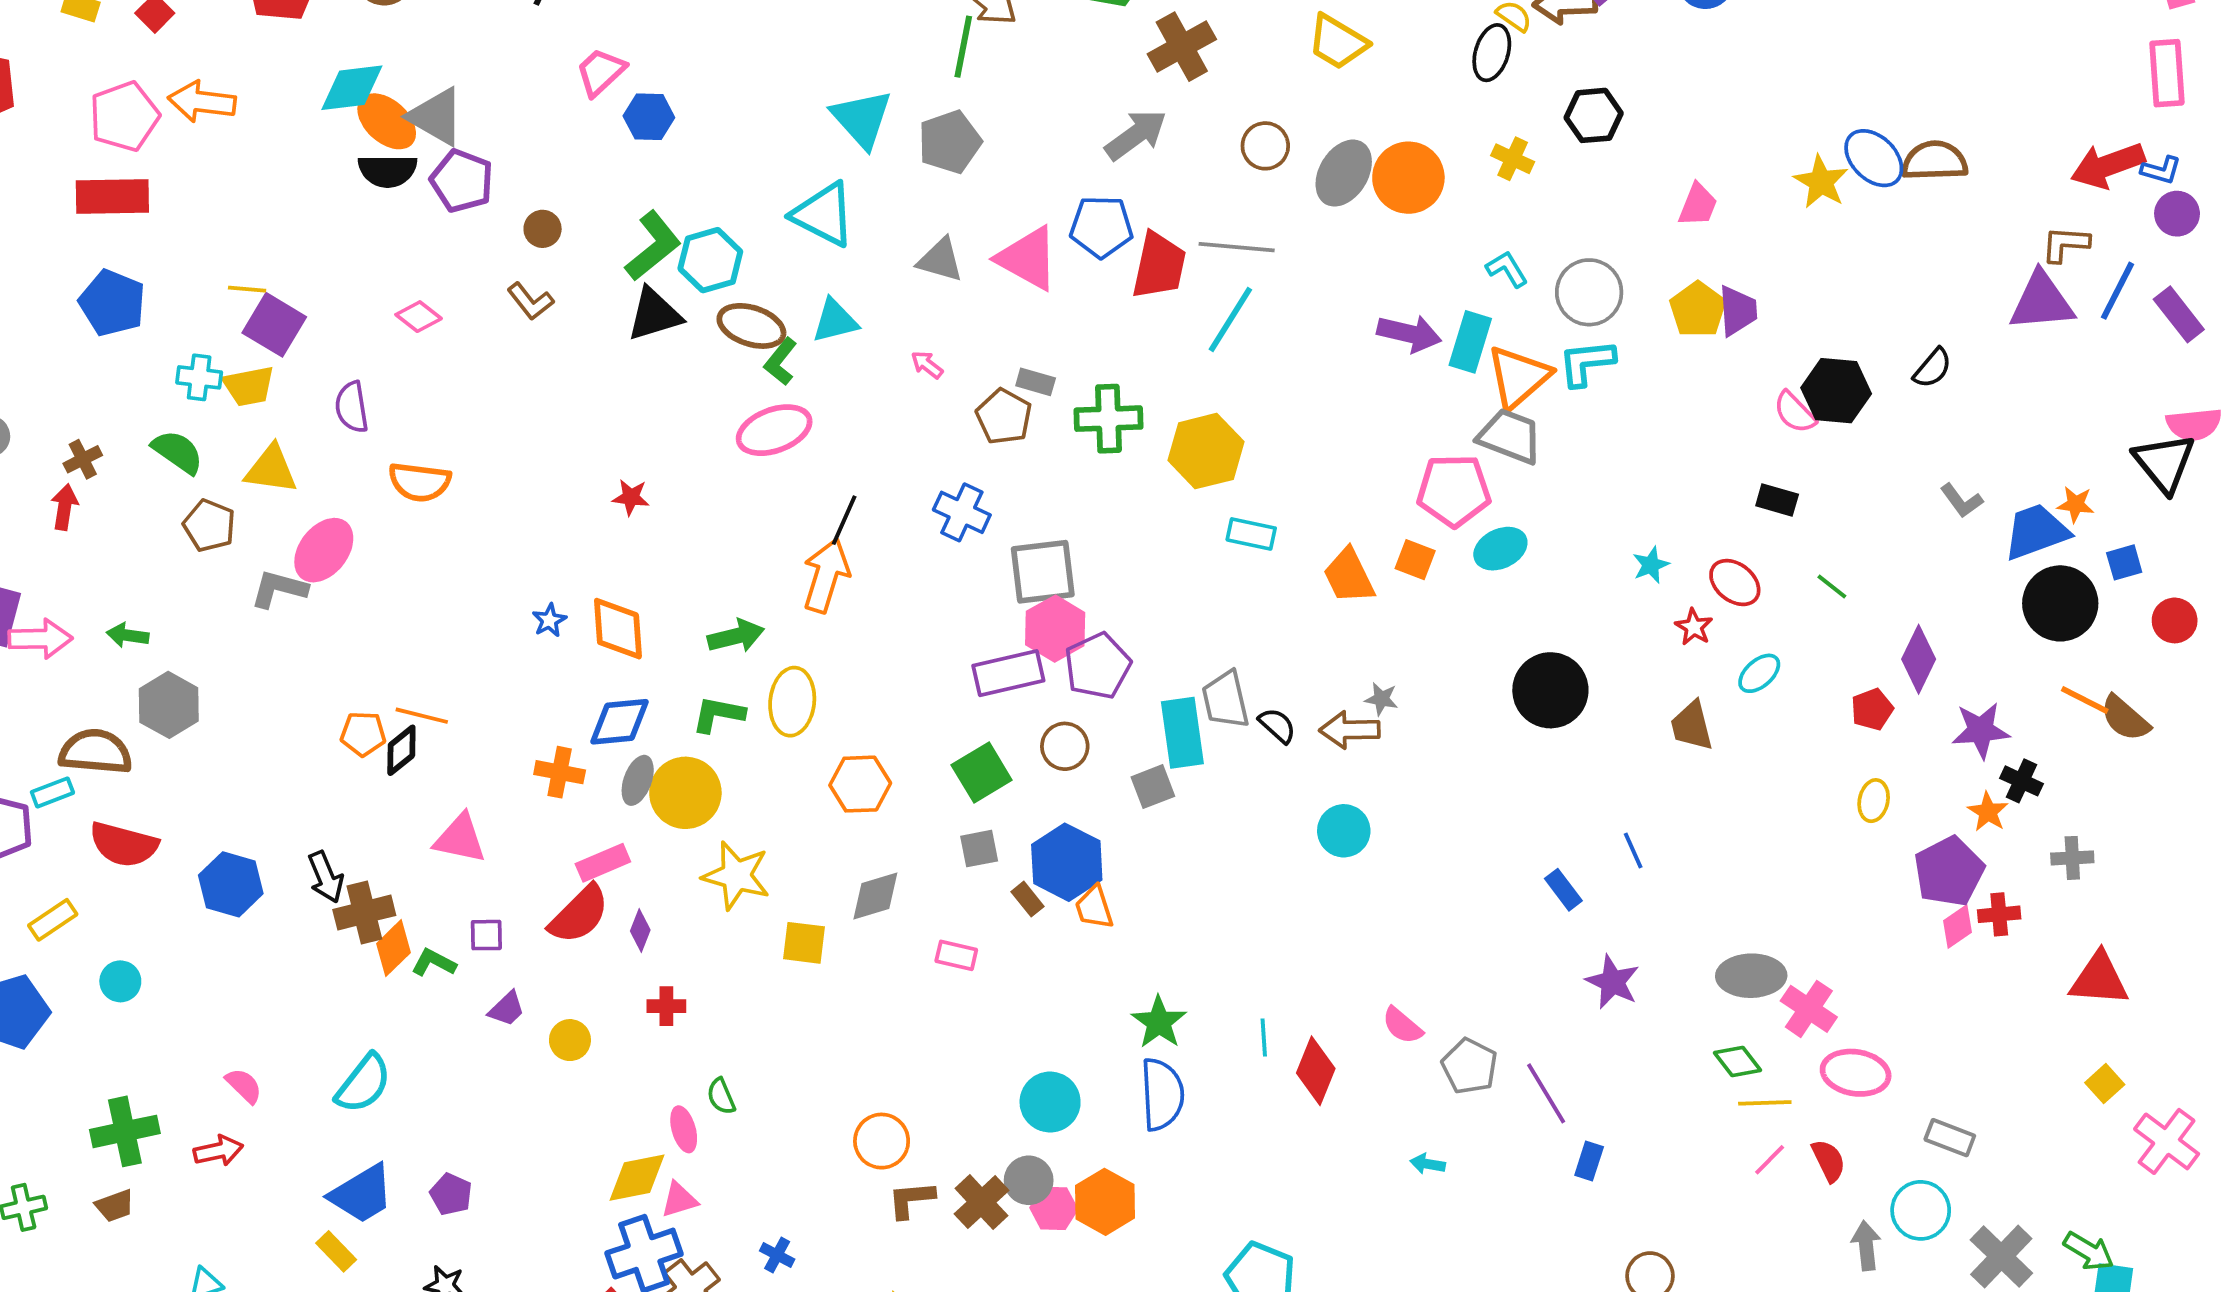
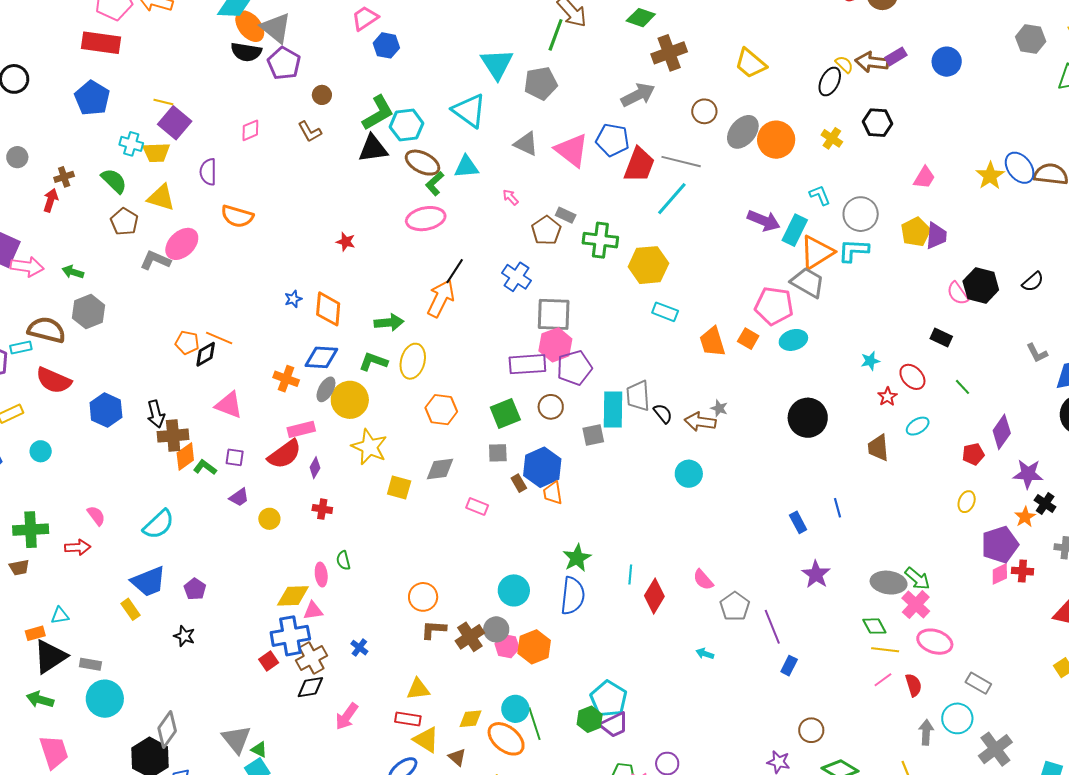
pink diamond: (419, 317) -> (250, 130), turned -70
green arrow: (2089, 1251) -> (917, 579), moved

